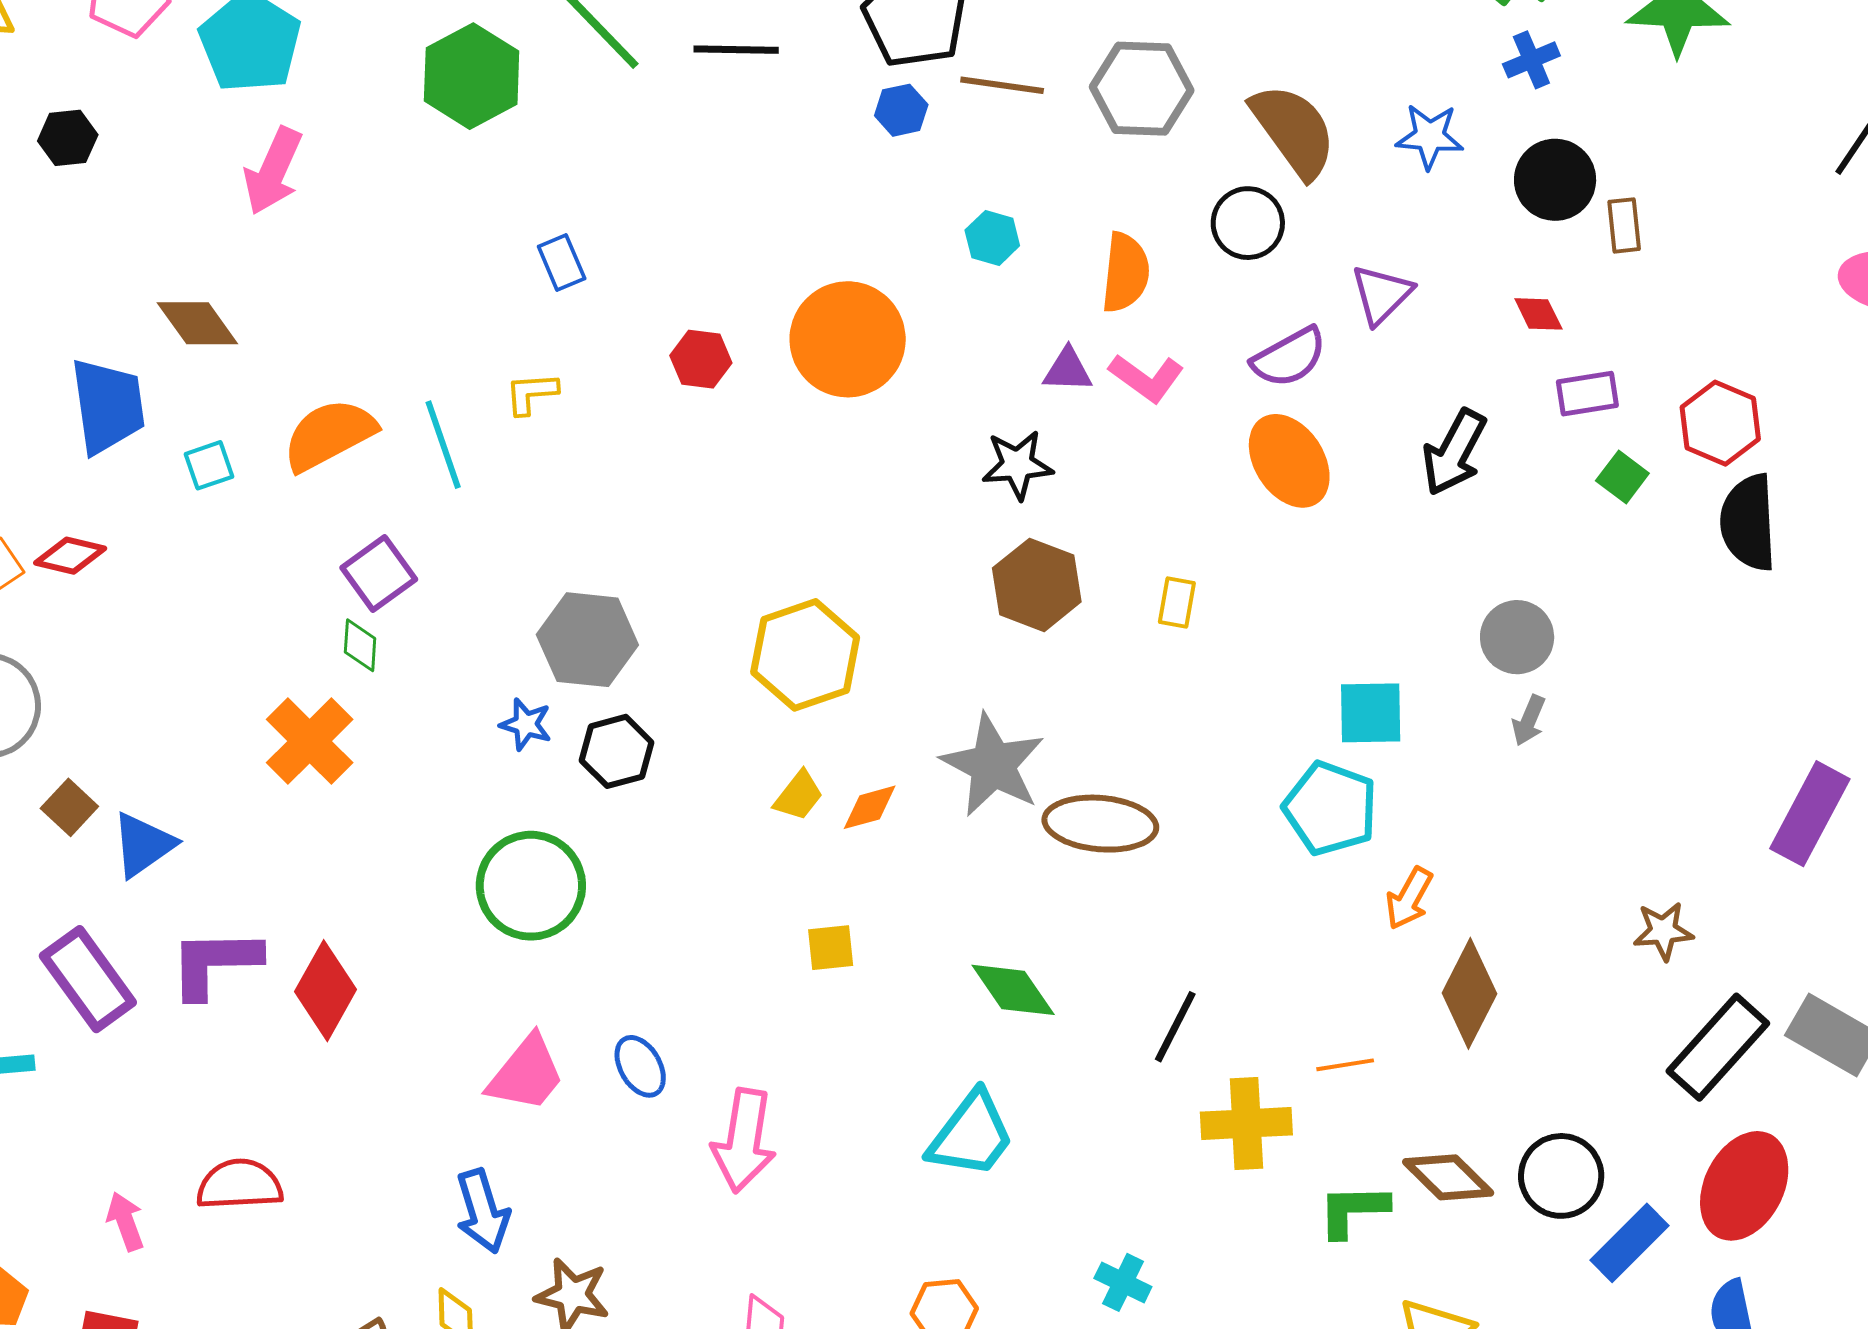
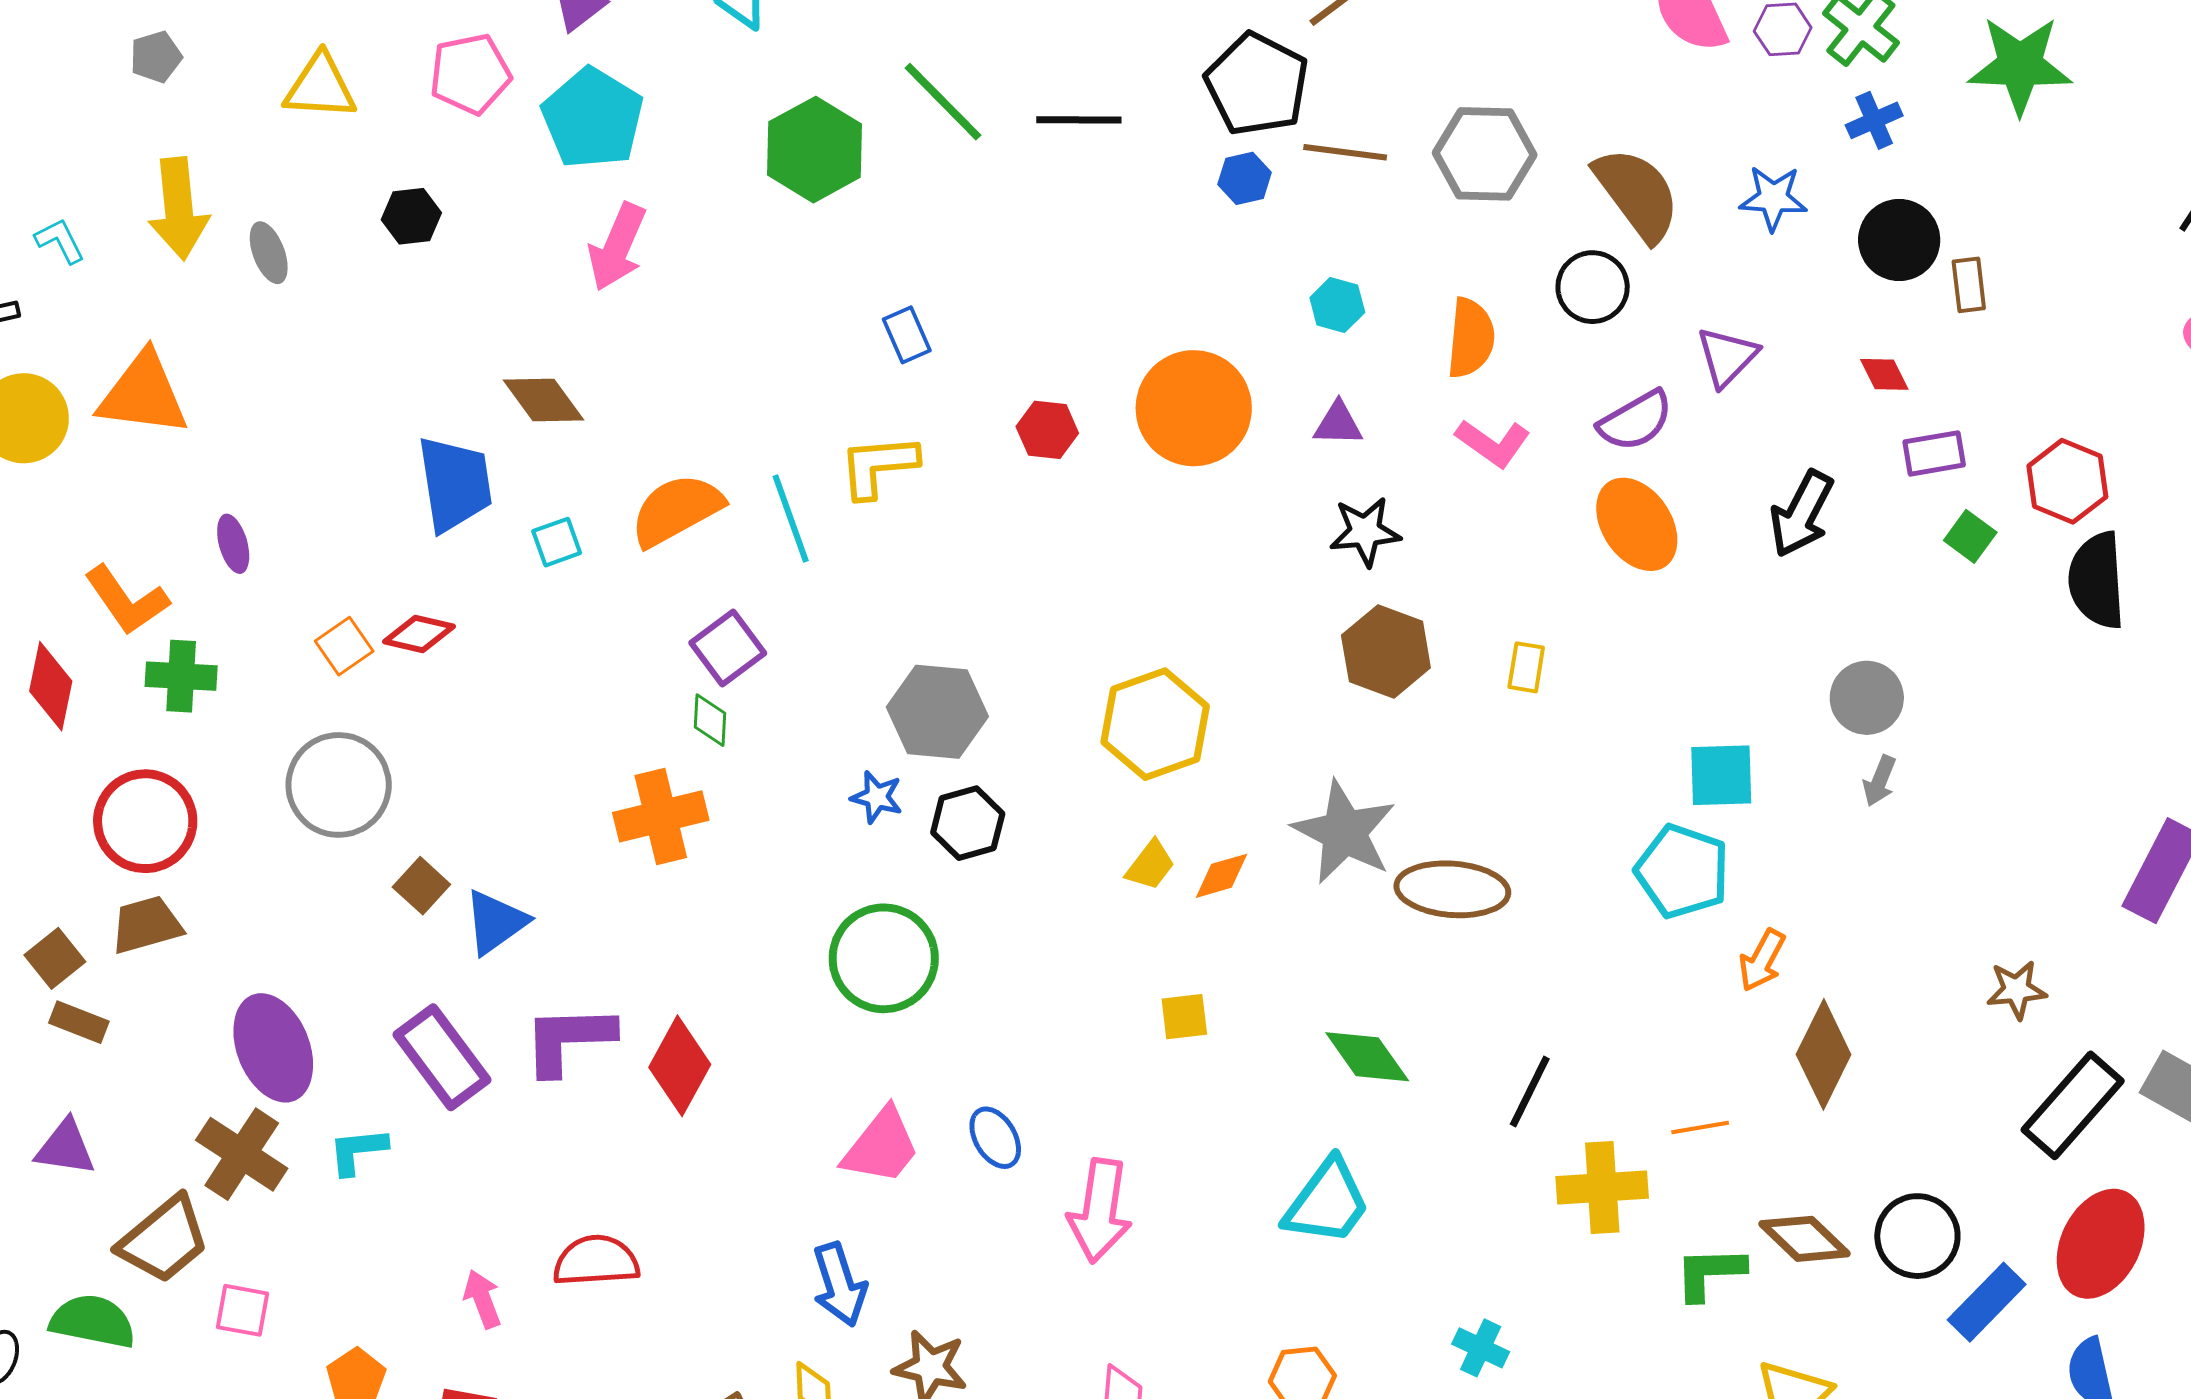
purple triangle: (1068, 370) -> (1338, 424), moved
yellow L-shape: (531, 393) -> (878, 466), size x1.5
orange cross: (310, 741) -> (661, 816), turned 32

